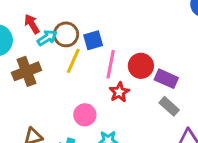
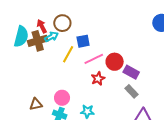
brown circle: (66, 34) -> (62, 23), moved
pink line: (111, 64) -> (94, 59), turned 48
brown cross: (26, 71) -> (38, 41), moved
pink circle: (85, 115) -> (62, 98), moved

